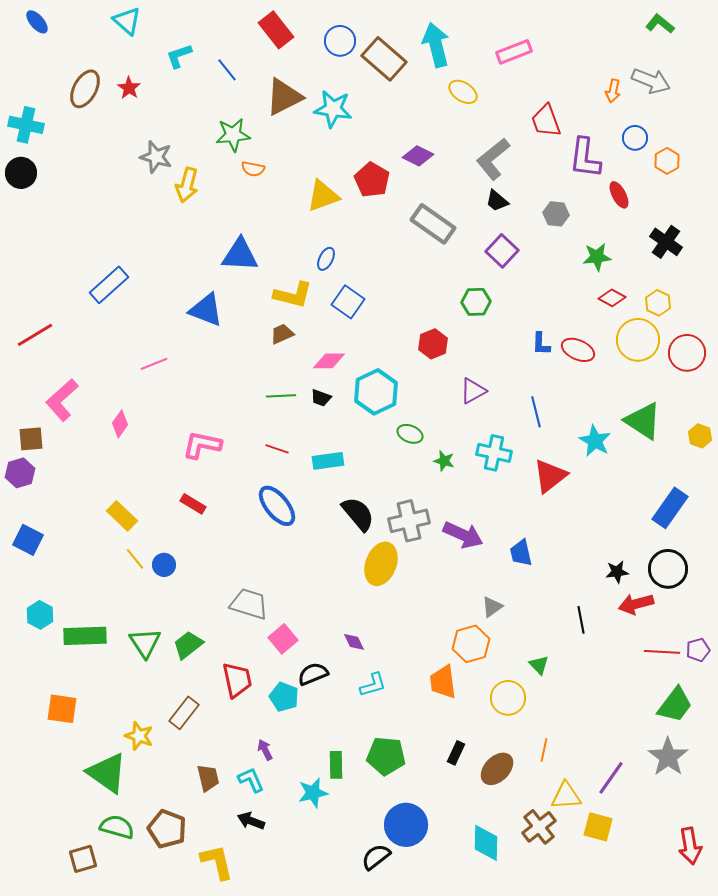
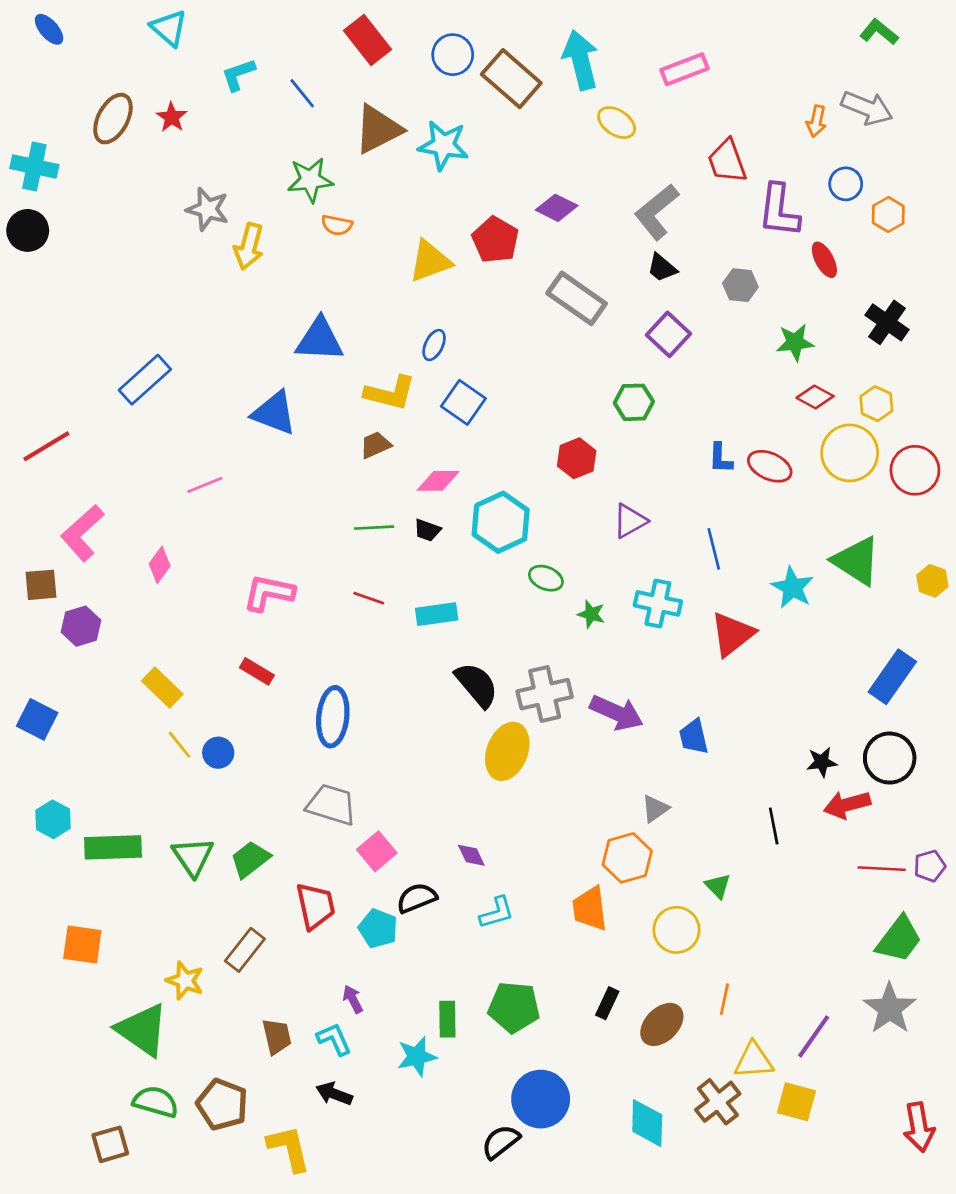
purple hexagon: (20, 473) -> (81, 626), moved
blue ellipse: (277, 506) -> (333, 717), moved, turned 45

